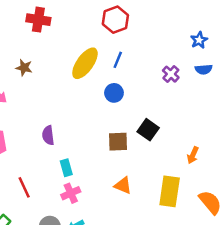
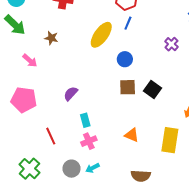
blue line: (118, 60) -> (128, 23), moved
purple semicircle: (48, 135) -> (71, 94), turned 49
brown square: (118, 142) -> (128, 87), moved

